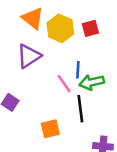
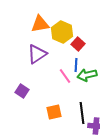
orange triangle: (33, 18) -> (40, 24), turned -48
red square: (90, 28) -> (78, 44), moved, turned -32
black line: (80, 109) -> (82, 113), moved

